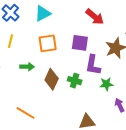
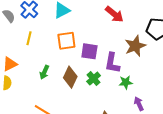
purple square: (80, 43) -> (89, 51), moved
green arrow: (27, 67) -> (44, 72), moved, turned 112
green cross: (75, 81) -> (94, 79), turned 32

